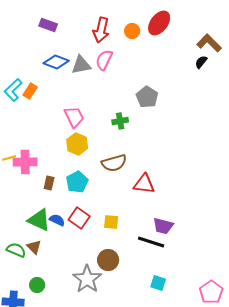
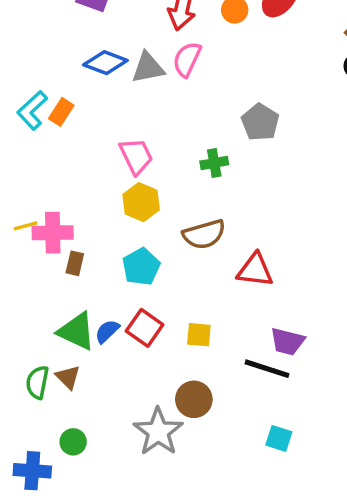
brown rectangle: (49, 183) -> (75, 263), moved
blue semicircle: (57, 220) -> (107, 331), turned -70
green semicircle: (16, 250) -> (37, 382), turned -102

